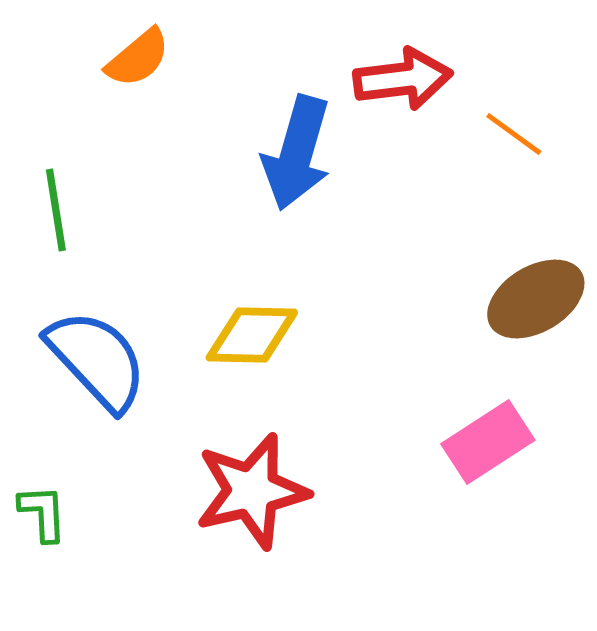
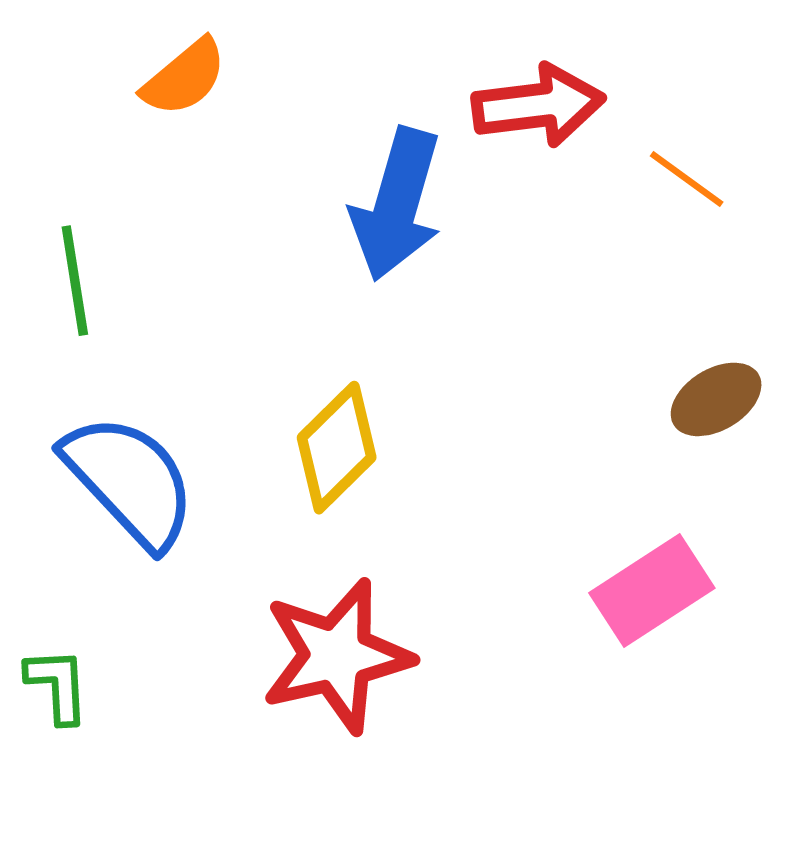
brown ellipse: (536, 299) -> (716, 399), size x0.7
yellow diamond: (252, 335) -> (337, 448), turned -46

